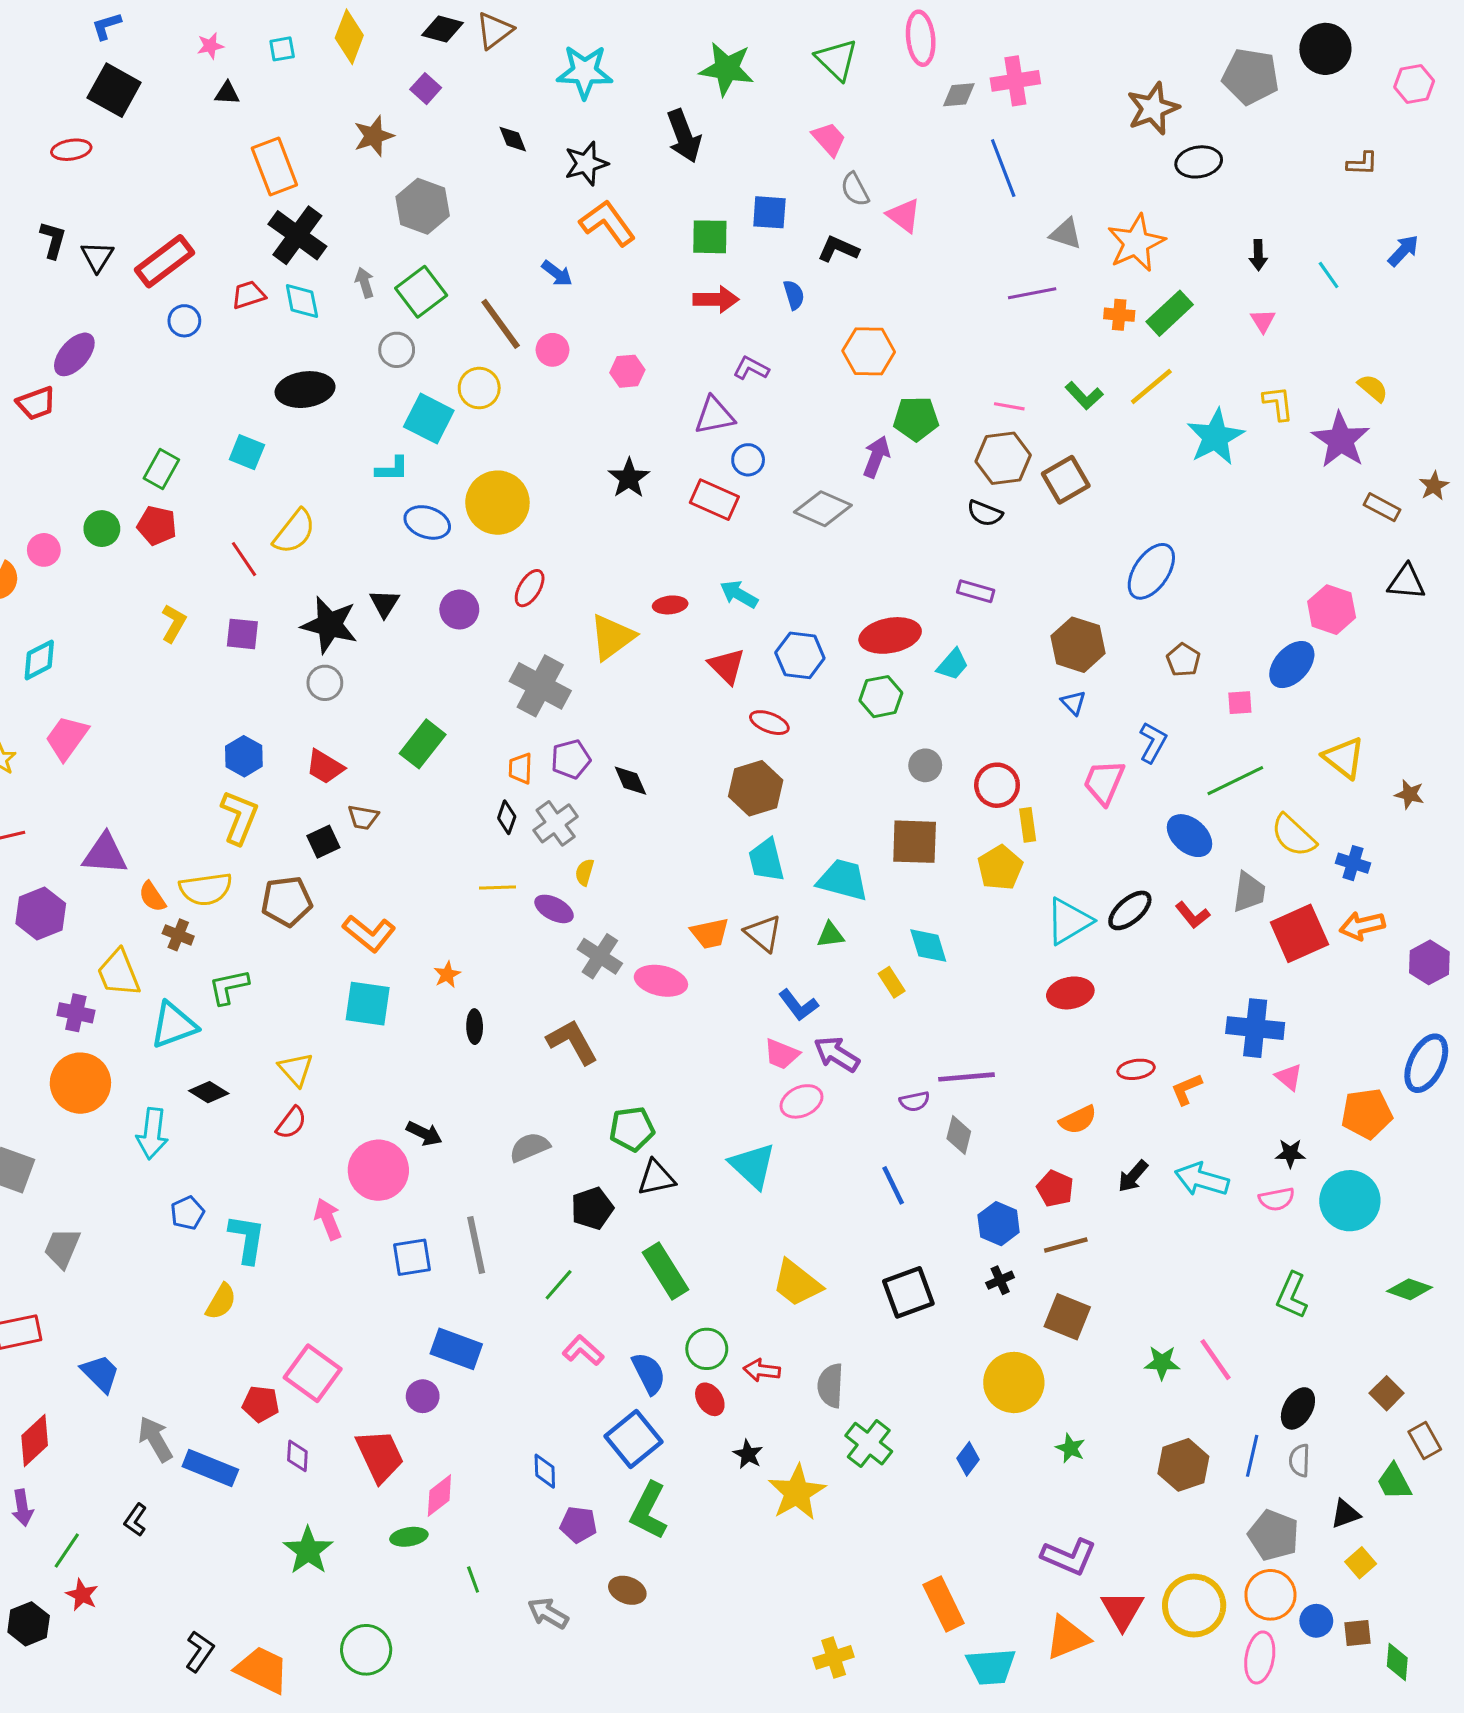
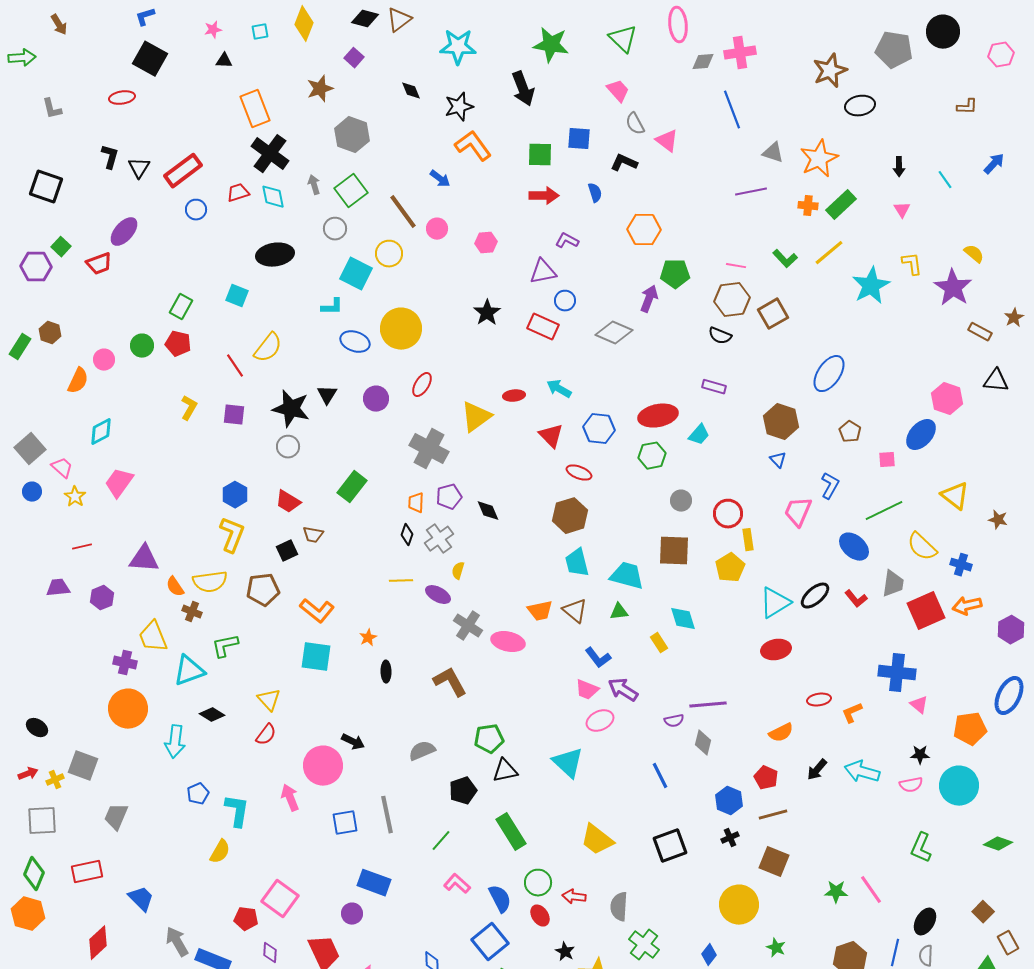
purple hexagon: (41, 914) -> (102, 598), size x0.7

